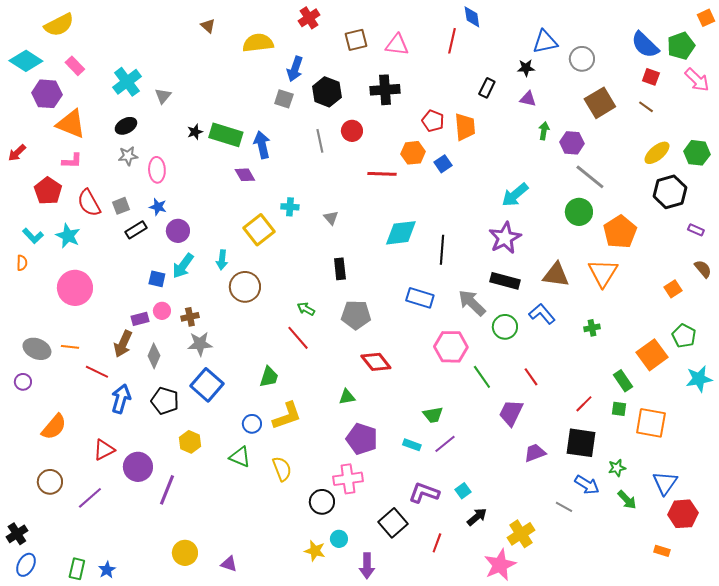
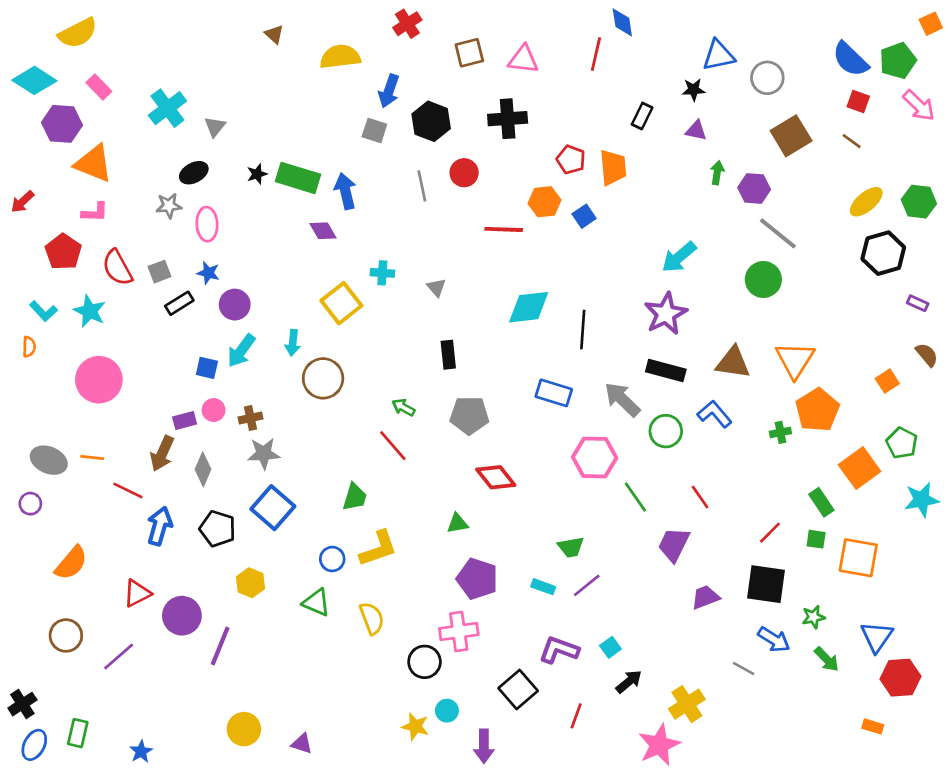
black ellipse: (126, 126) -> (194, 173), moved
orange pentagon: (620, 232) -> (817, 410), moved
green rectangle: (77, 569) -> (78, 733), moved

